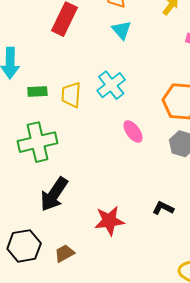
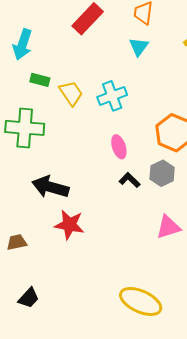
yellow trapezoid: (71, 95) -> (71, 93), turned 124
black arrow: (54, 194) -> (50, 187), moved, turned 54
black L-shape: (163, 208) -> (130, 180), moved

